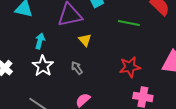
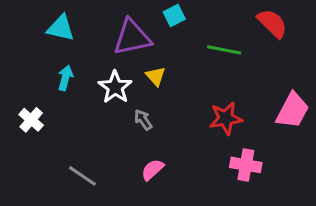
cyan arrow: (40, 41) -> (65, 78), moved
white star: (43, 66) -> (115, 87), moved

